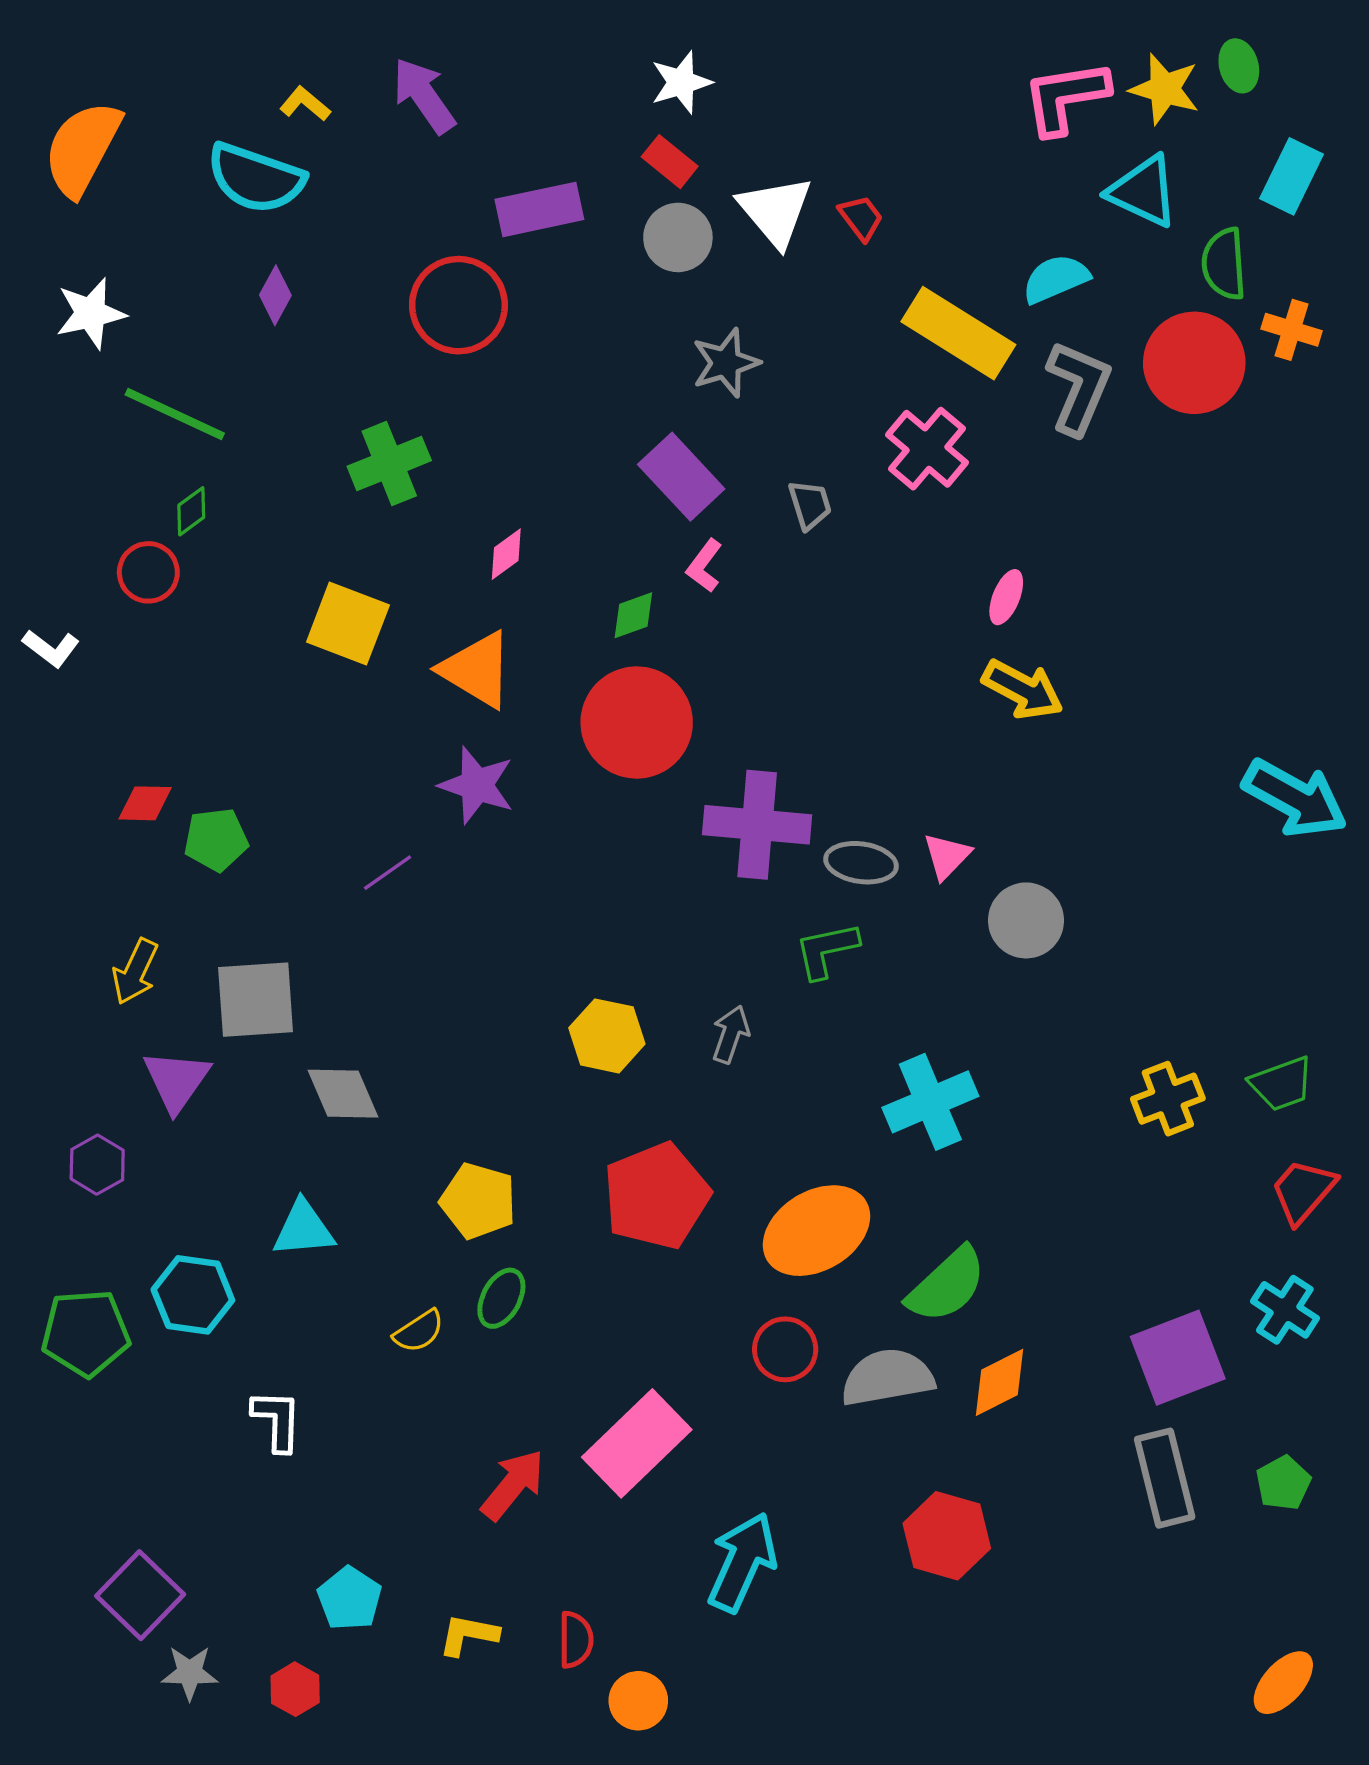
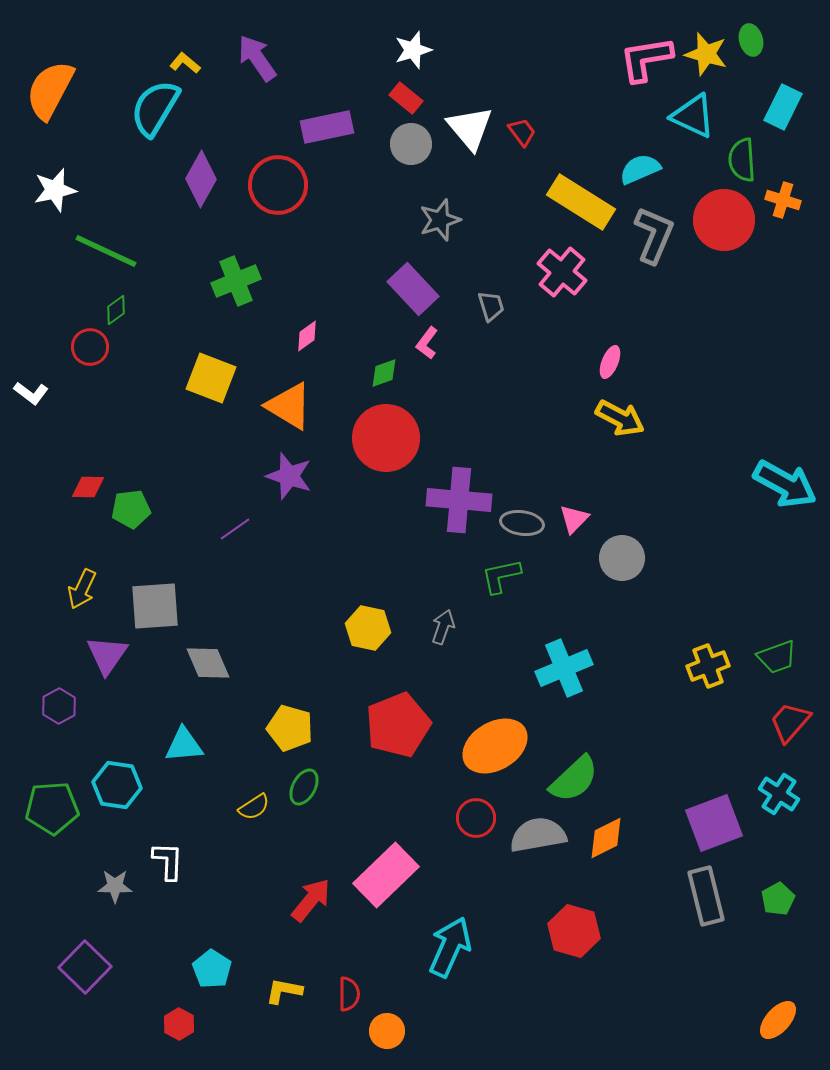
cyan semicircle: (256, 178) -> (155, 108), turned 102
purple diamond: (275, 295) -> (201, 179), moved, size x1.6
gray star: (190, 1673) -> (115, 886), moved

